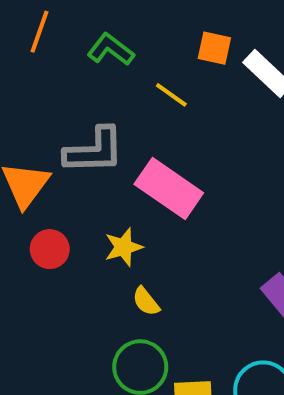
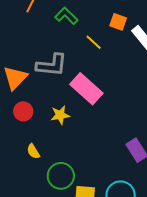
yellow semicircle: (146, 301) -> (33, 151), moved

